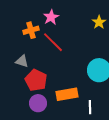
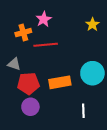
red line: (53, 42) -> (46, 45), turned -50
red pentagon: (36, 80) -> (28, 83), turned -30
orange rectangle: (67, 94) -> (60, 82), moved

